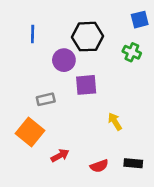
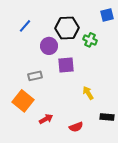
blue line: (33, 34) -> (25, 26), turned 40
green cross: (132, 52) -> (90, 40), moved
black rectangle: (133, 163) -> (107, 117), moved

